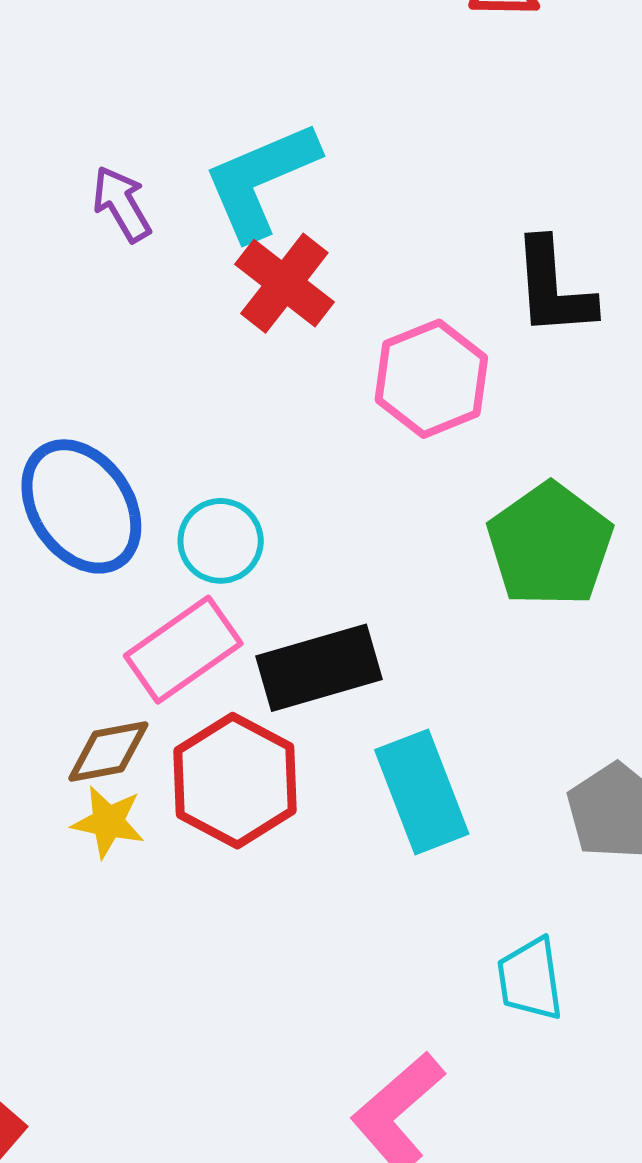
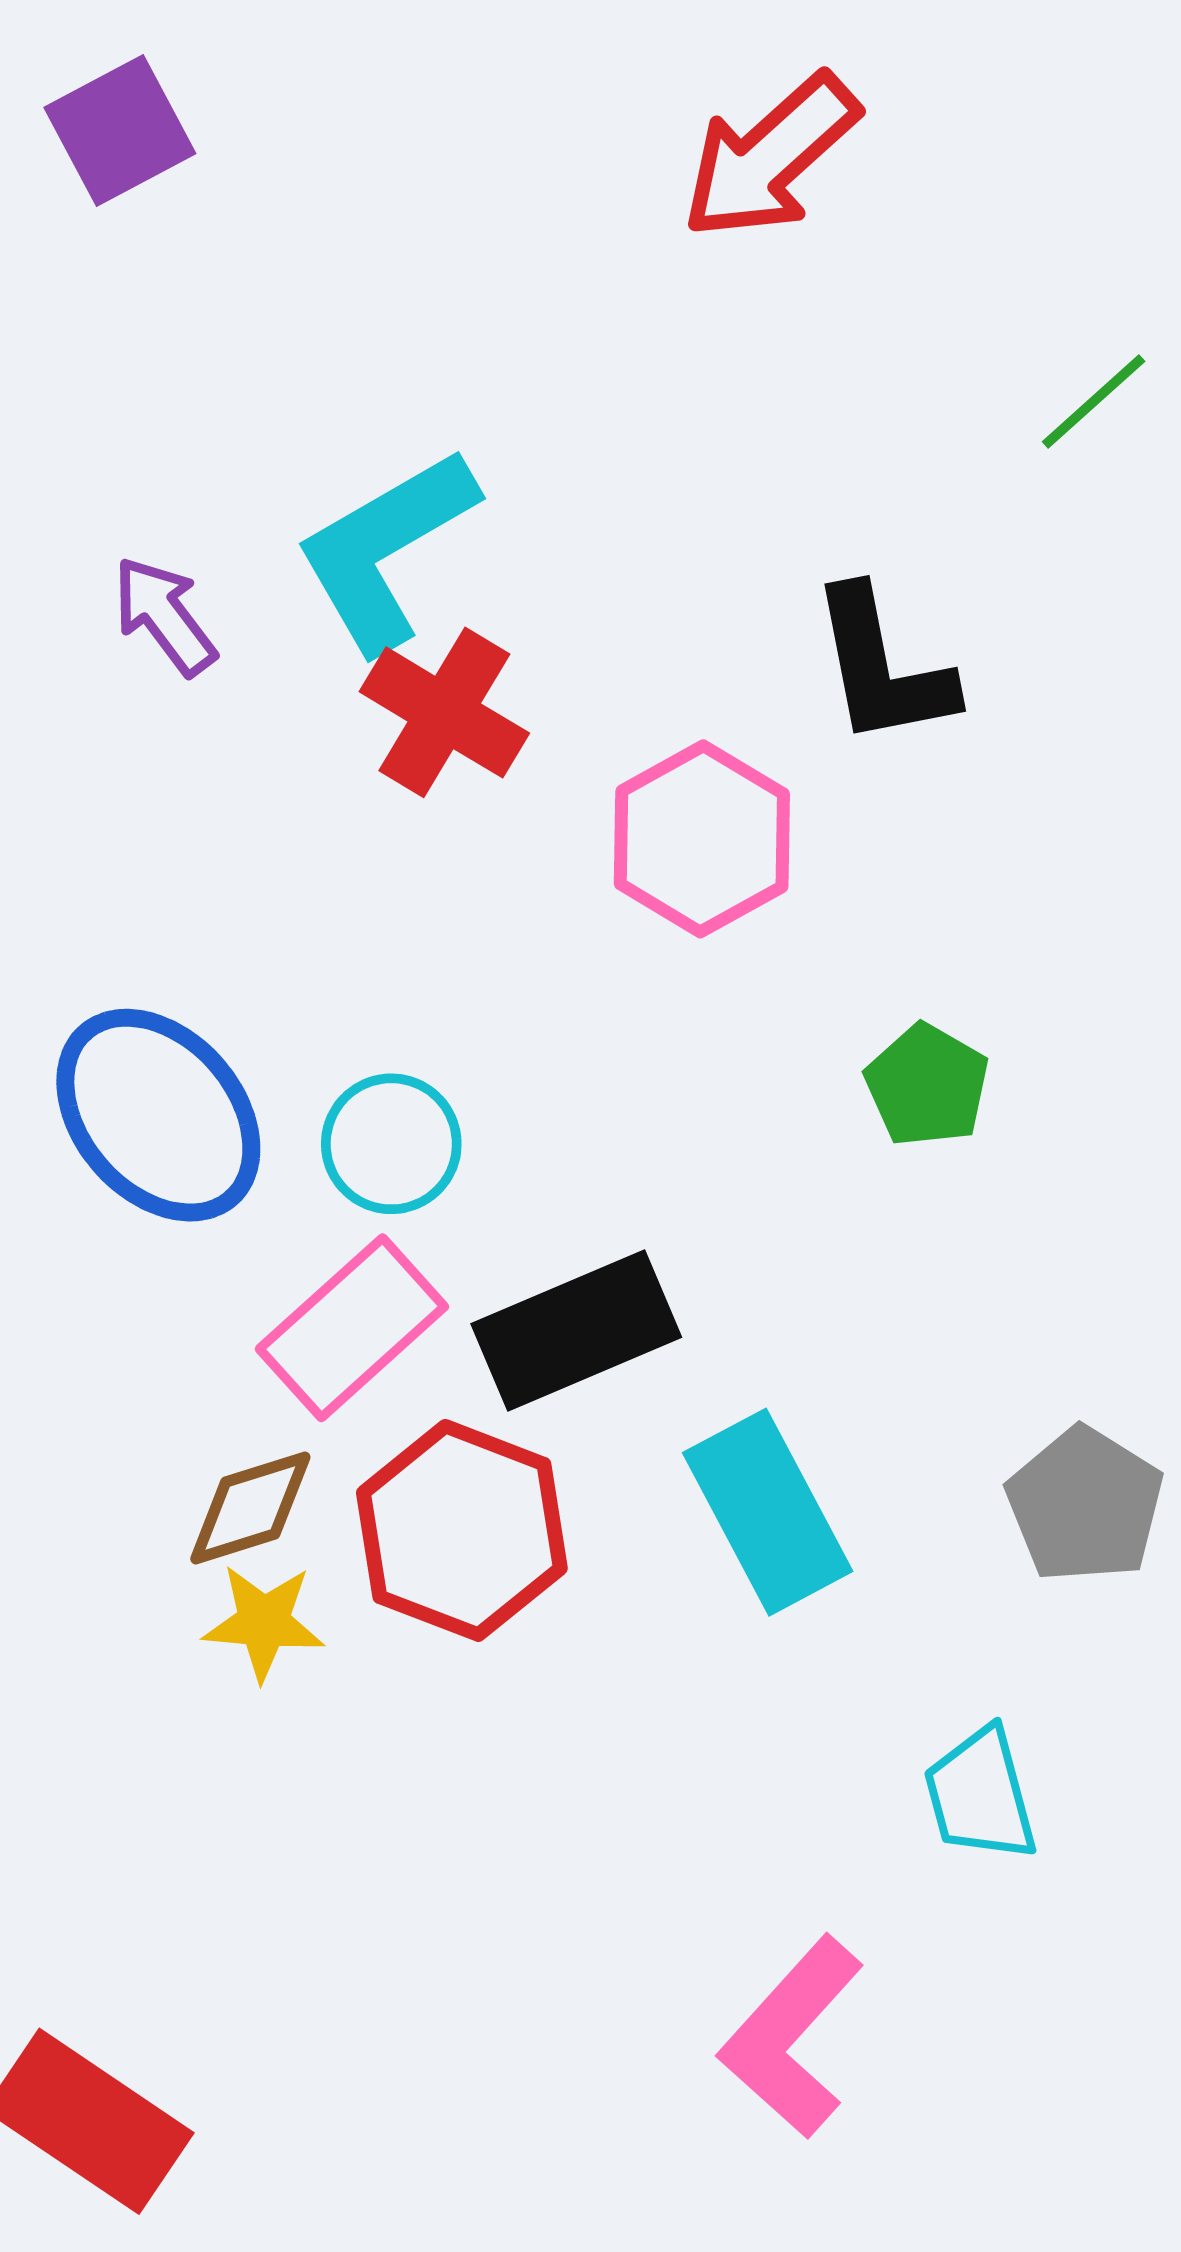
green pentagon: (550, 545) -> (927, 1085), size x0.6

